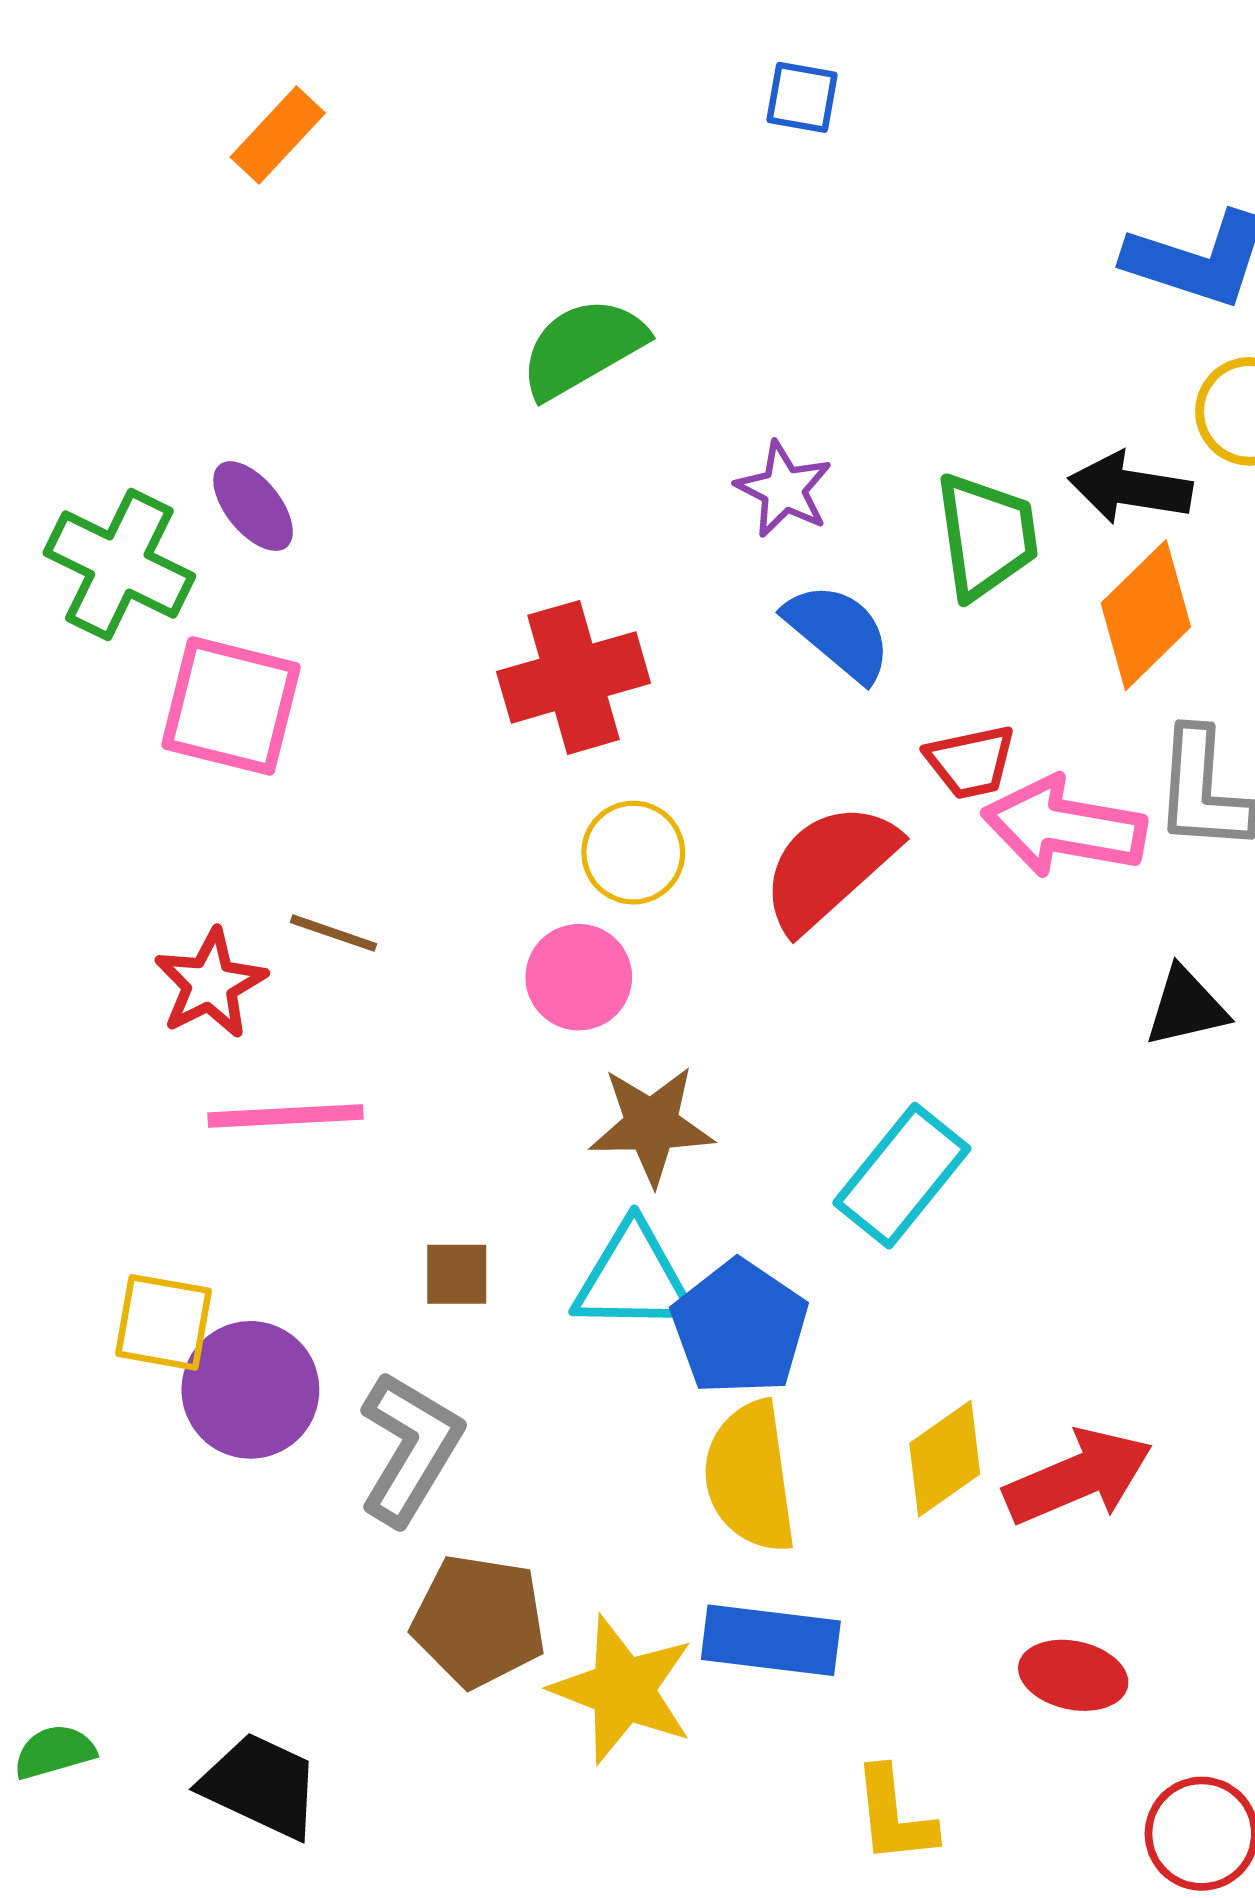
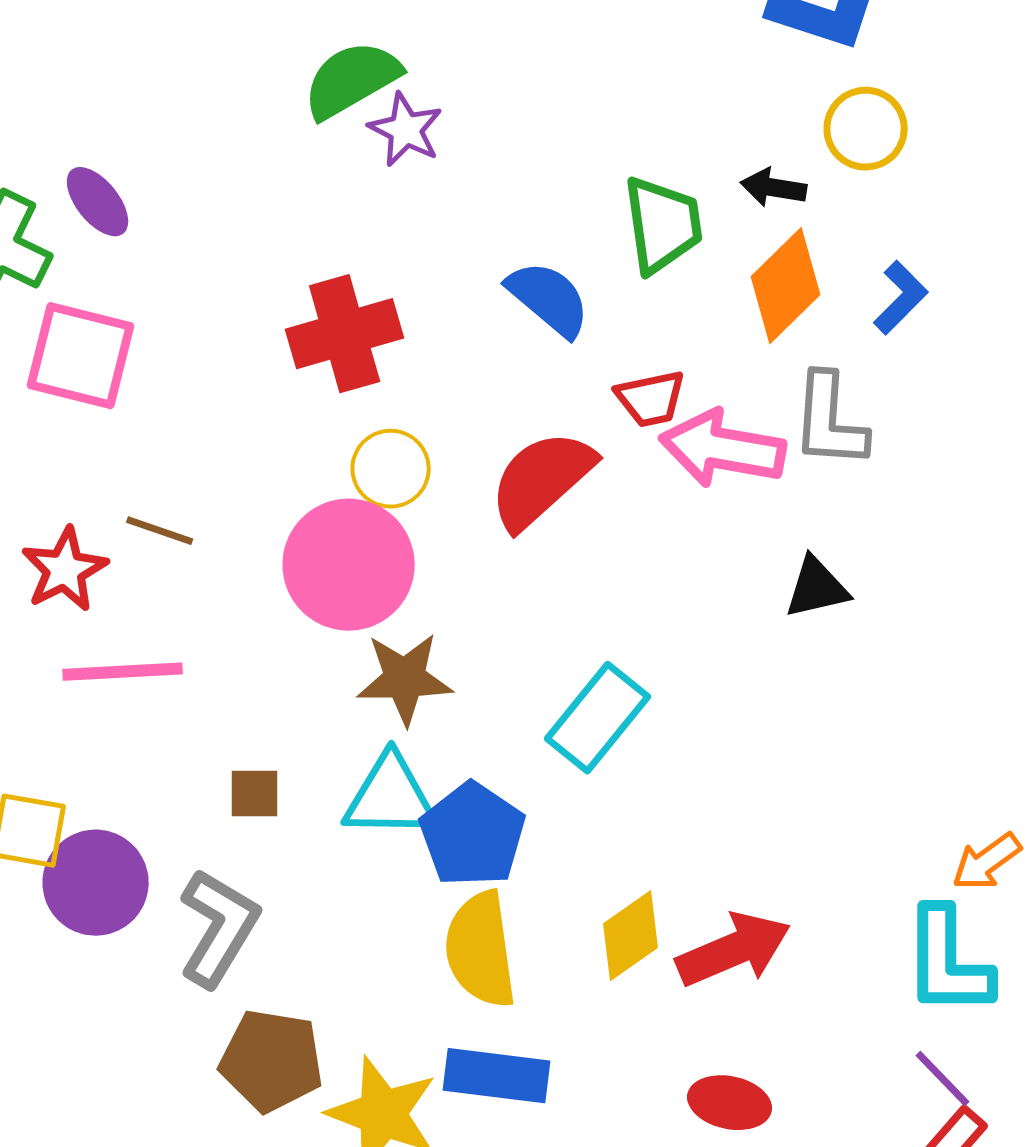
black arrow: (1130, 488) -> (774, 188), size x0.7
purple star: (784, 489) -> (406, 130), moved
pink circle: (579, 977) -> (349, 565), size x1.6

